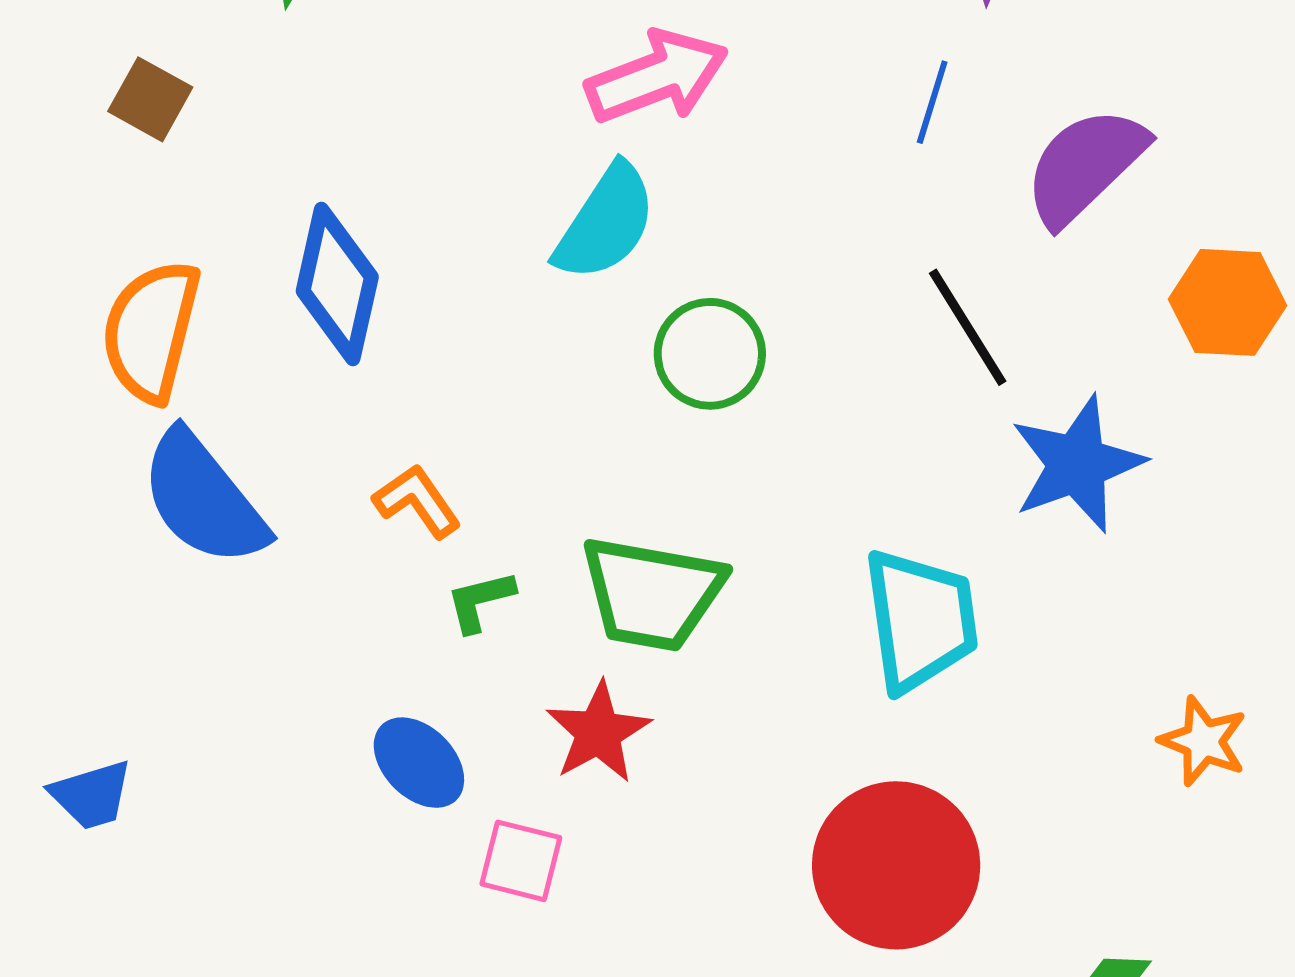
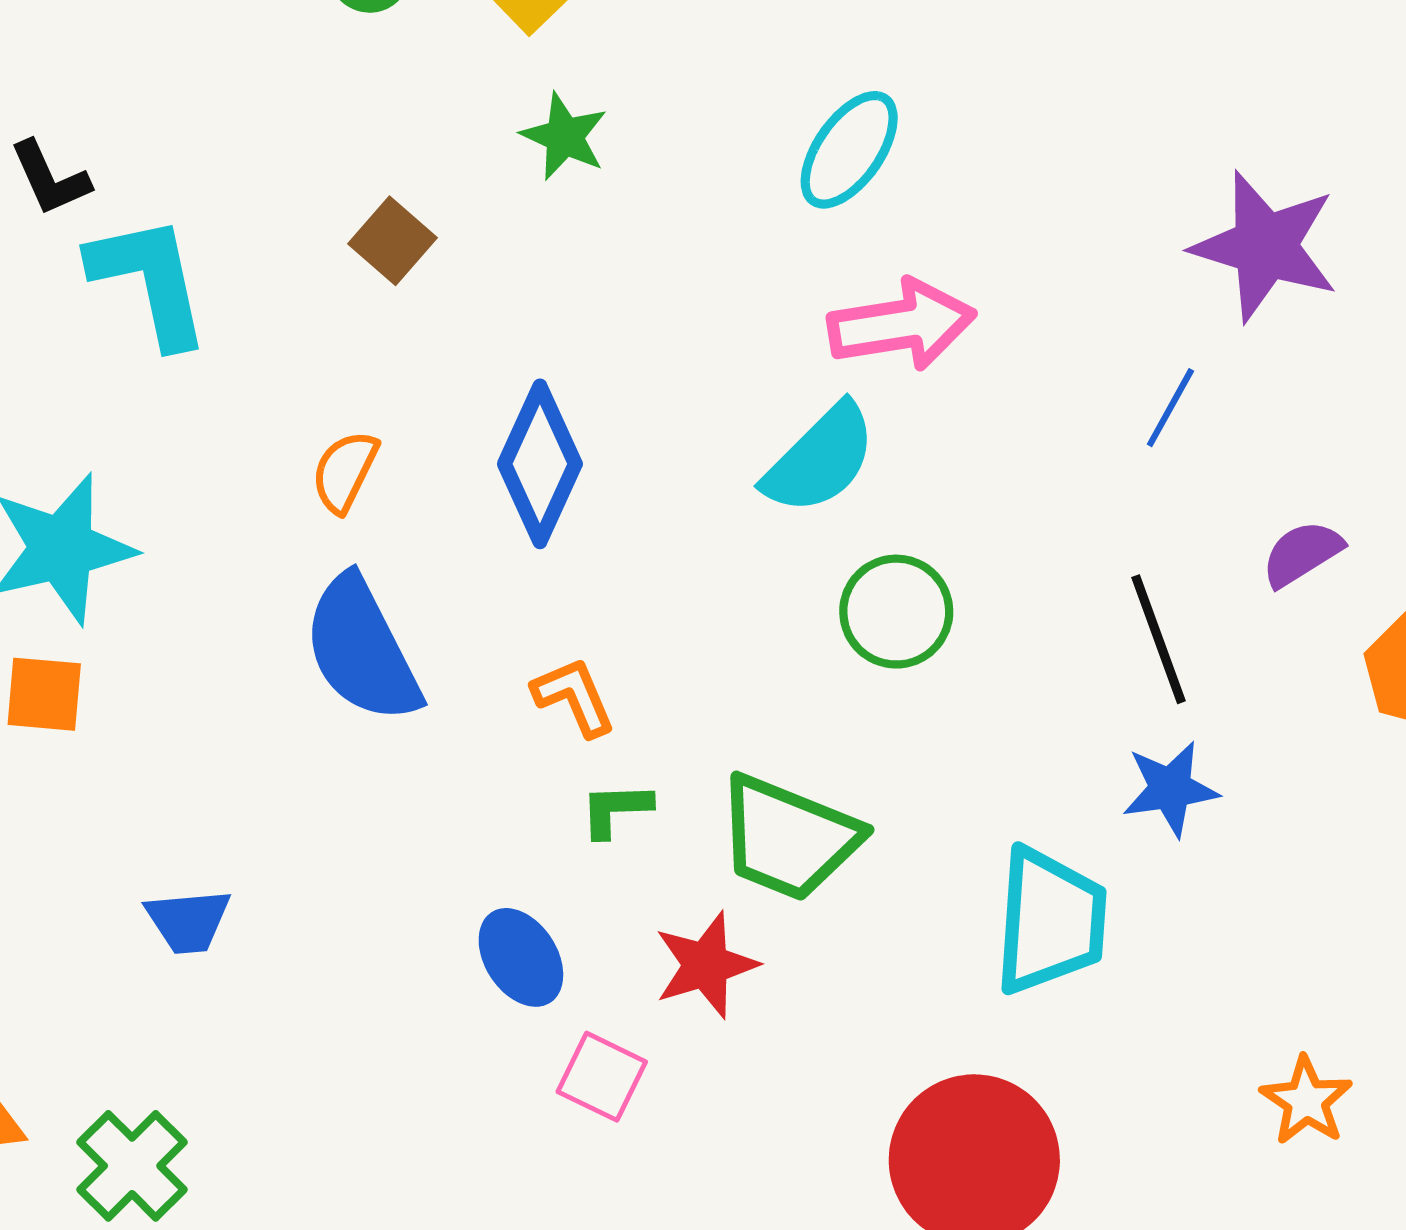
purple semicircle: (1085, 166) -> (1302, 554), moved, size x0.6
orange semicircle: (151, 331) -> (345, 471), size x0.6
blue star: (1077, 464) -> (1170, 789), moved, size x0.7

